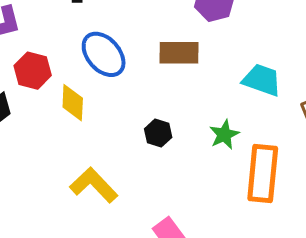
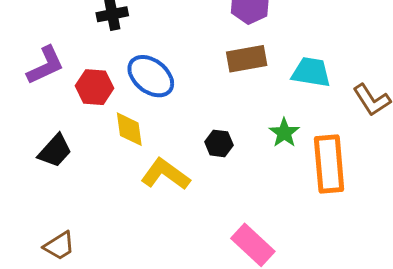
brown rectangle: (179, 53) -> (247, 59), moved
red hexagon: (33, 71) -> (95, 87), moved
yellow L-shape: (94, 185) -> (165, 174), moved

